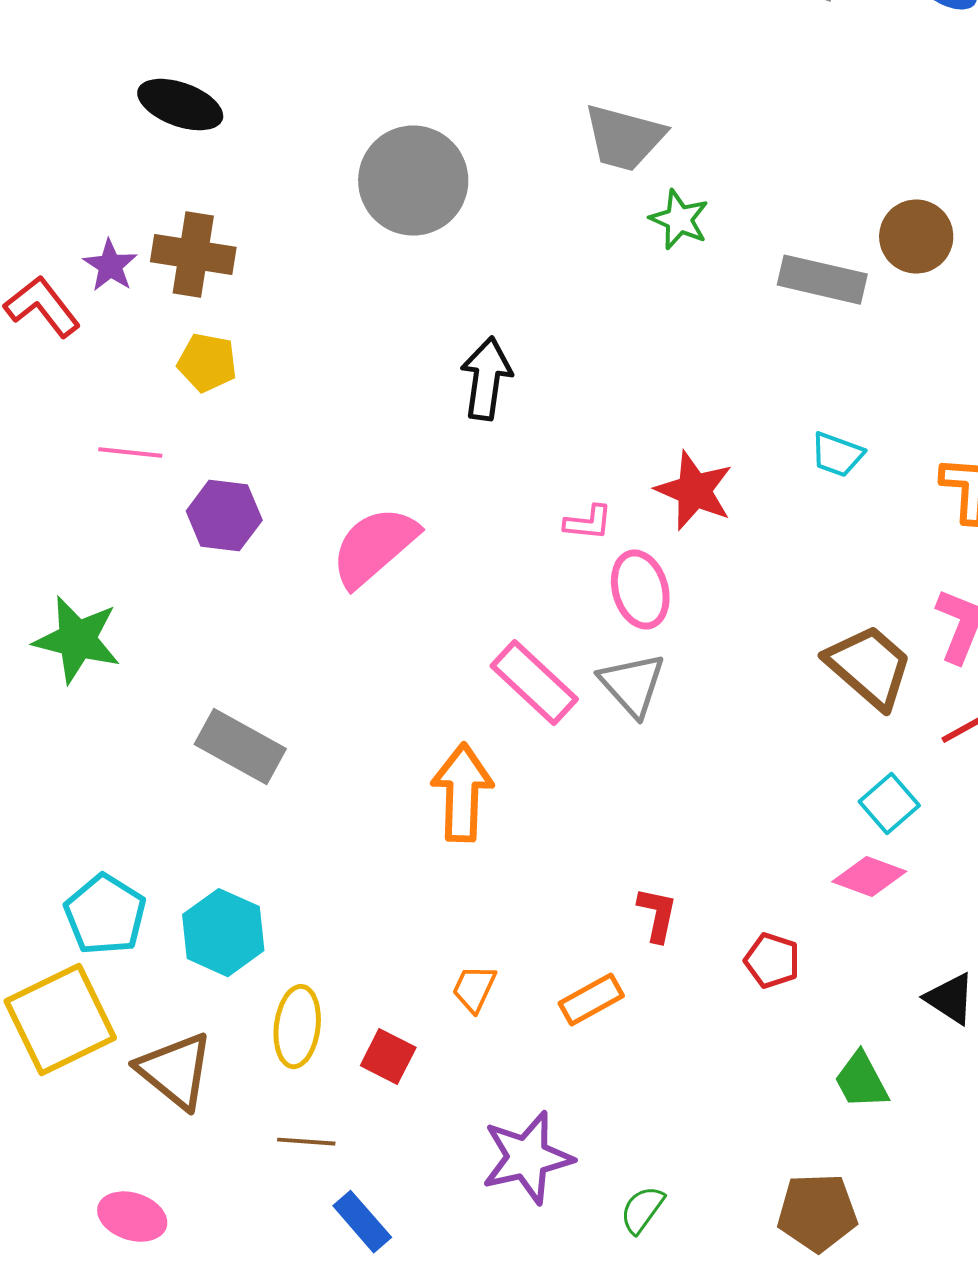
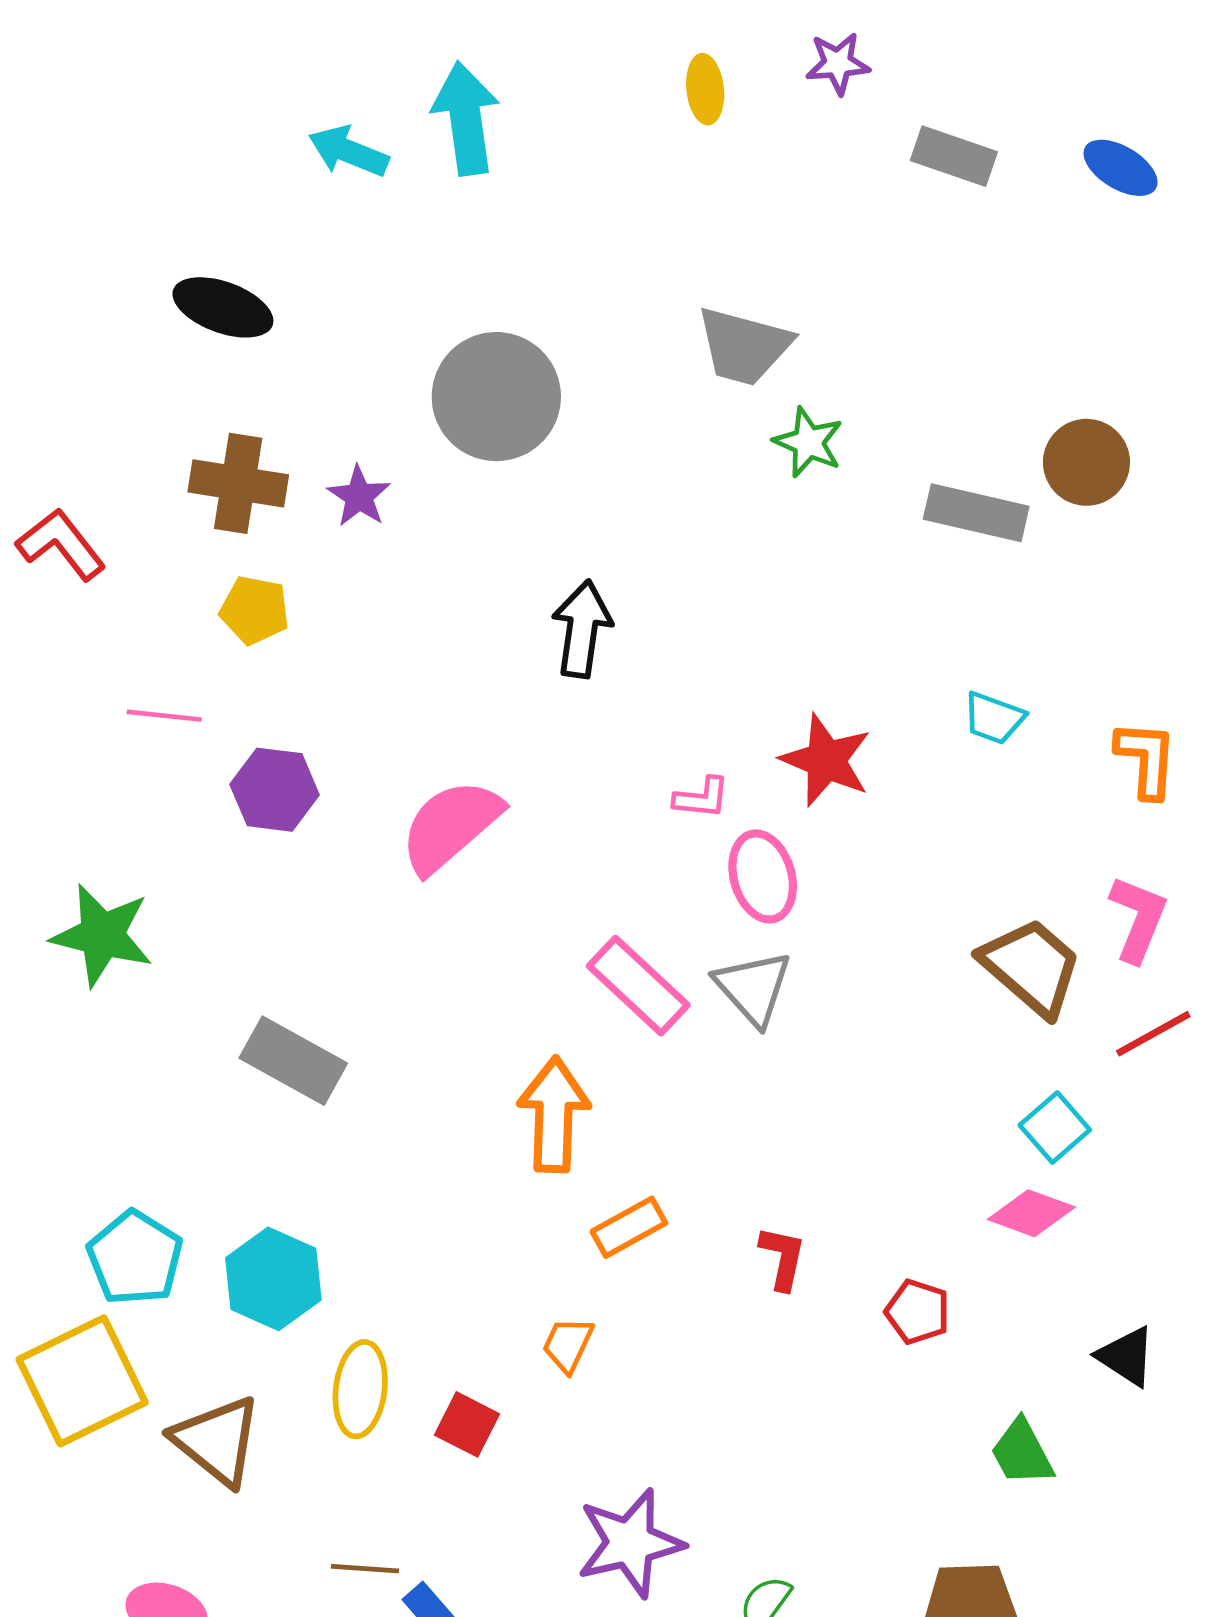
purple star: (110, 266) -> (359, 496), moved
orange rectangle: (591, 1000) -> (629, 1227), moved
brown line: (306, 1142) -> (365, 1569), moved

